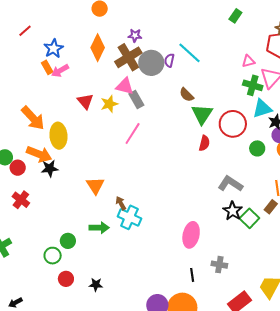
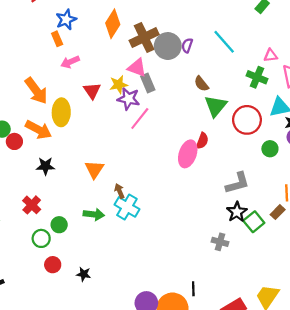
purple star: (135, 35) -> (129, 99), moved, size x1.5
cyan line: (190, 53) -> (224, 42), moved
pink arrow: (60, 71) -> (70, 62), moved
green cross: (253, 85) -> (257, 77), moved
red triangle: (85, 101) -> (92, 91), moved
red semicircle: (204, 143) -> (202, 141), moved
black star: (50, 168) -> (45, 166), moved
gray L-shape: (230, 184) -> (237, 183), turned 125
red cross: (21, 200) -> (32, 205), moved
pink ellipse: (191, 235) -> (188, 154), moved
gray cross: (219, 265) -> (220, 242), moved
black line: (192, 275) -> (193, 289), moved

